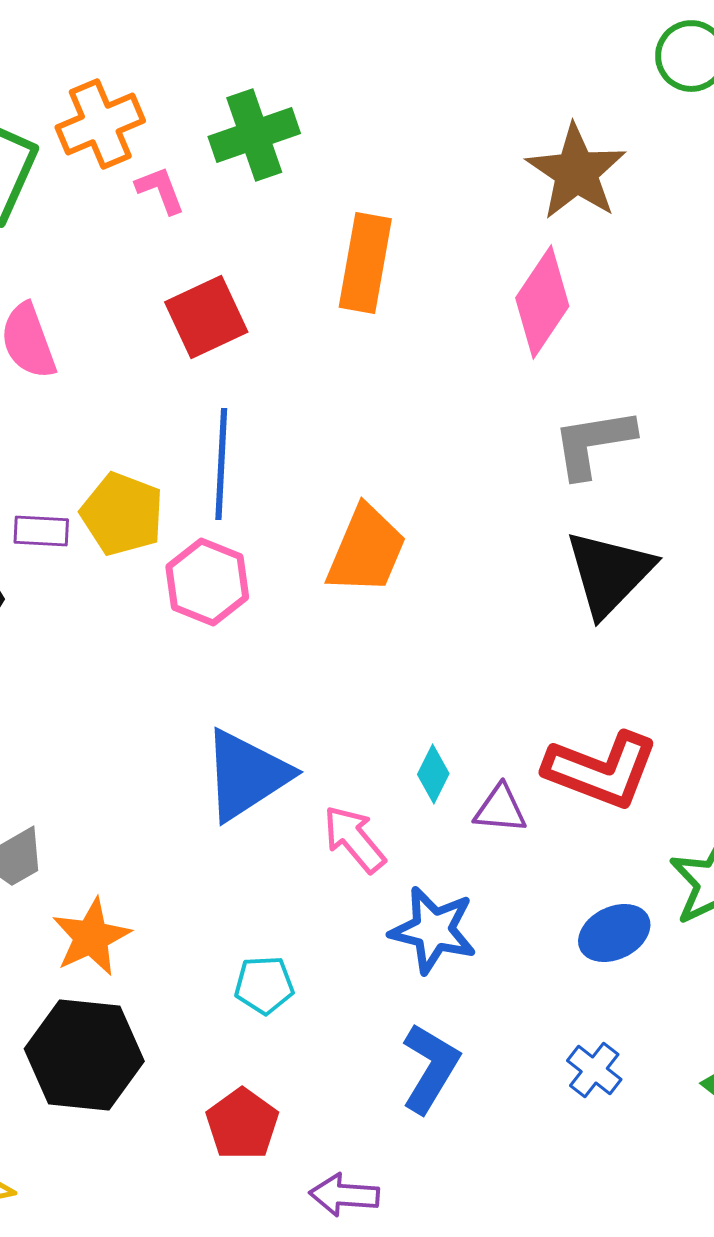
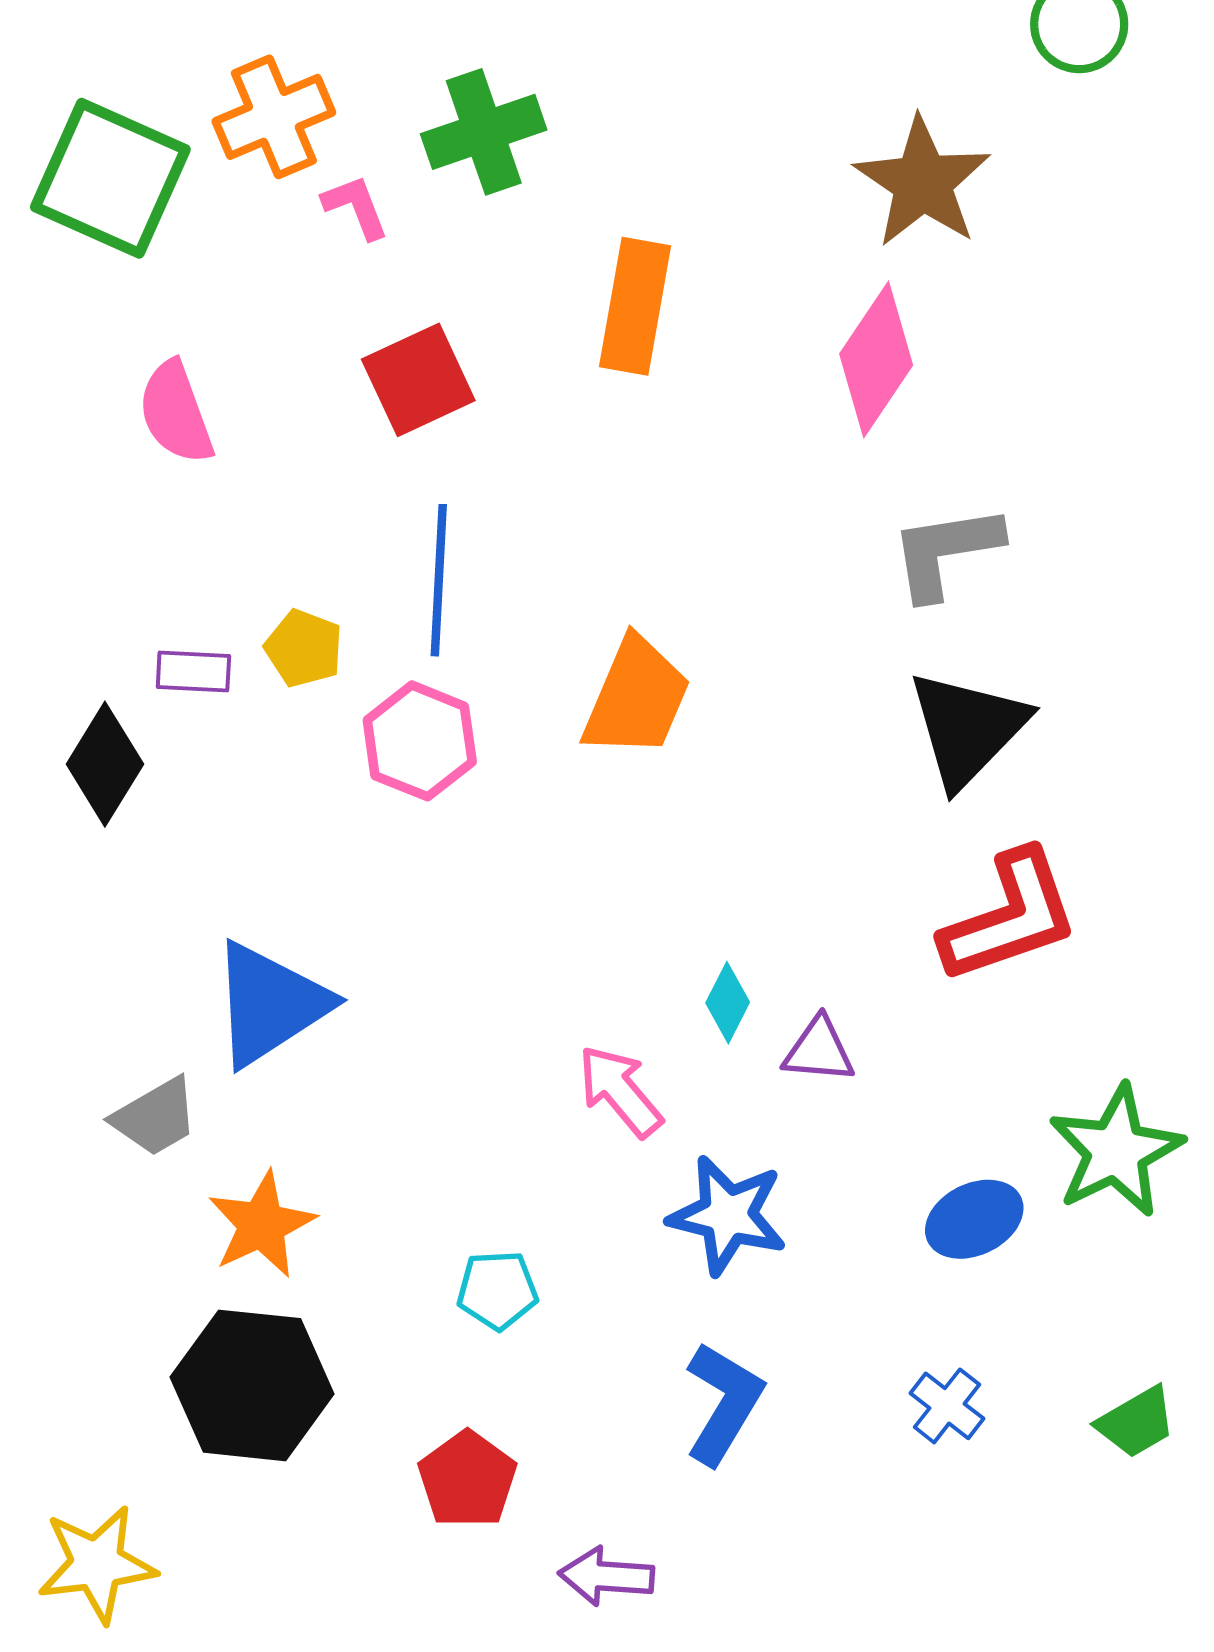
yellow pentagon: (122, 514) -> (304, 648), size x0.7
red L-shape: (601, 770) -> (1010, 917), moved, turned -40
blue triangle: (246, 775) -> (270, 1004), moved

